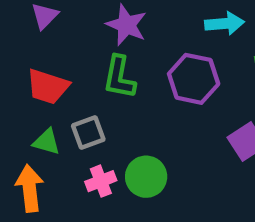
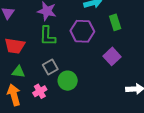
gray square: (88, 133) -> (50, 67), moved
pink cross: (101, 181) -> (40, 91), moved

